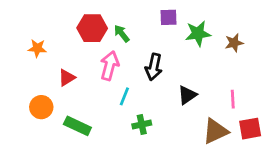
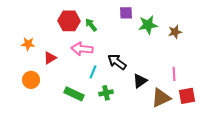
orange star: (37, 48) -> (28, 44), moved
pink arrow: (110, 66) -> (82, 49), turned -100
black arrow: (154, 67) -> (117, 62), moved, turned 114
black triangle: (187, 95) -> (140, 81), moved
green rectangle: (77, 126) -> (74, 94), moved

